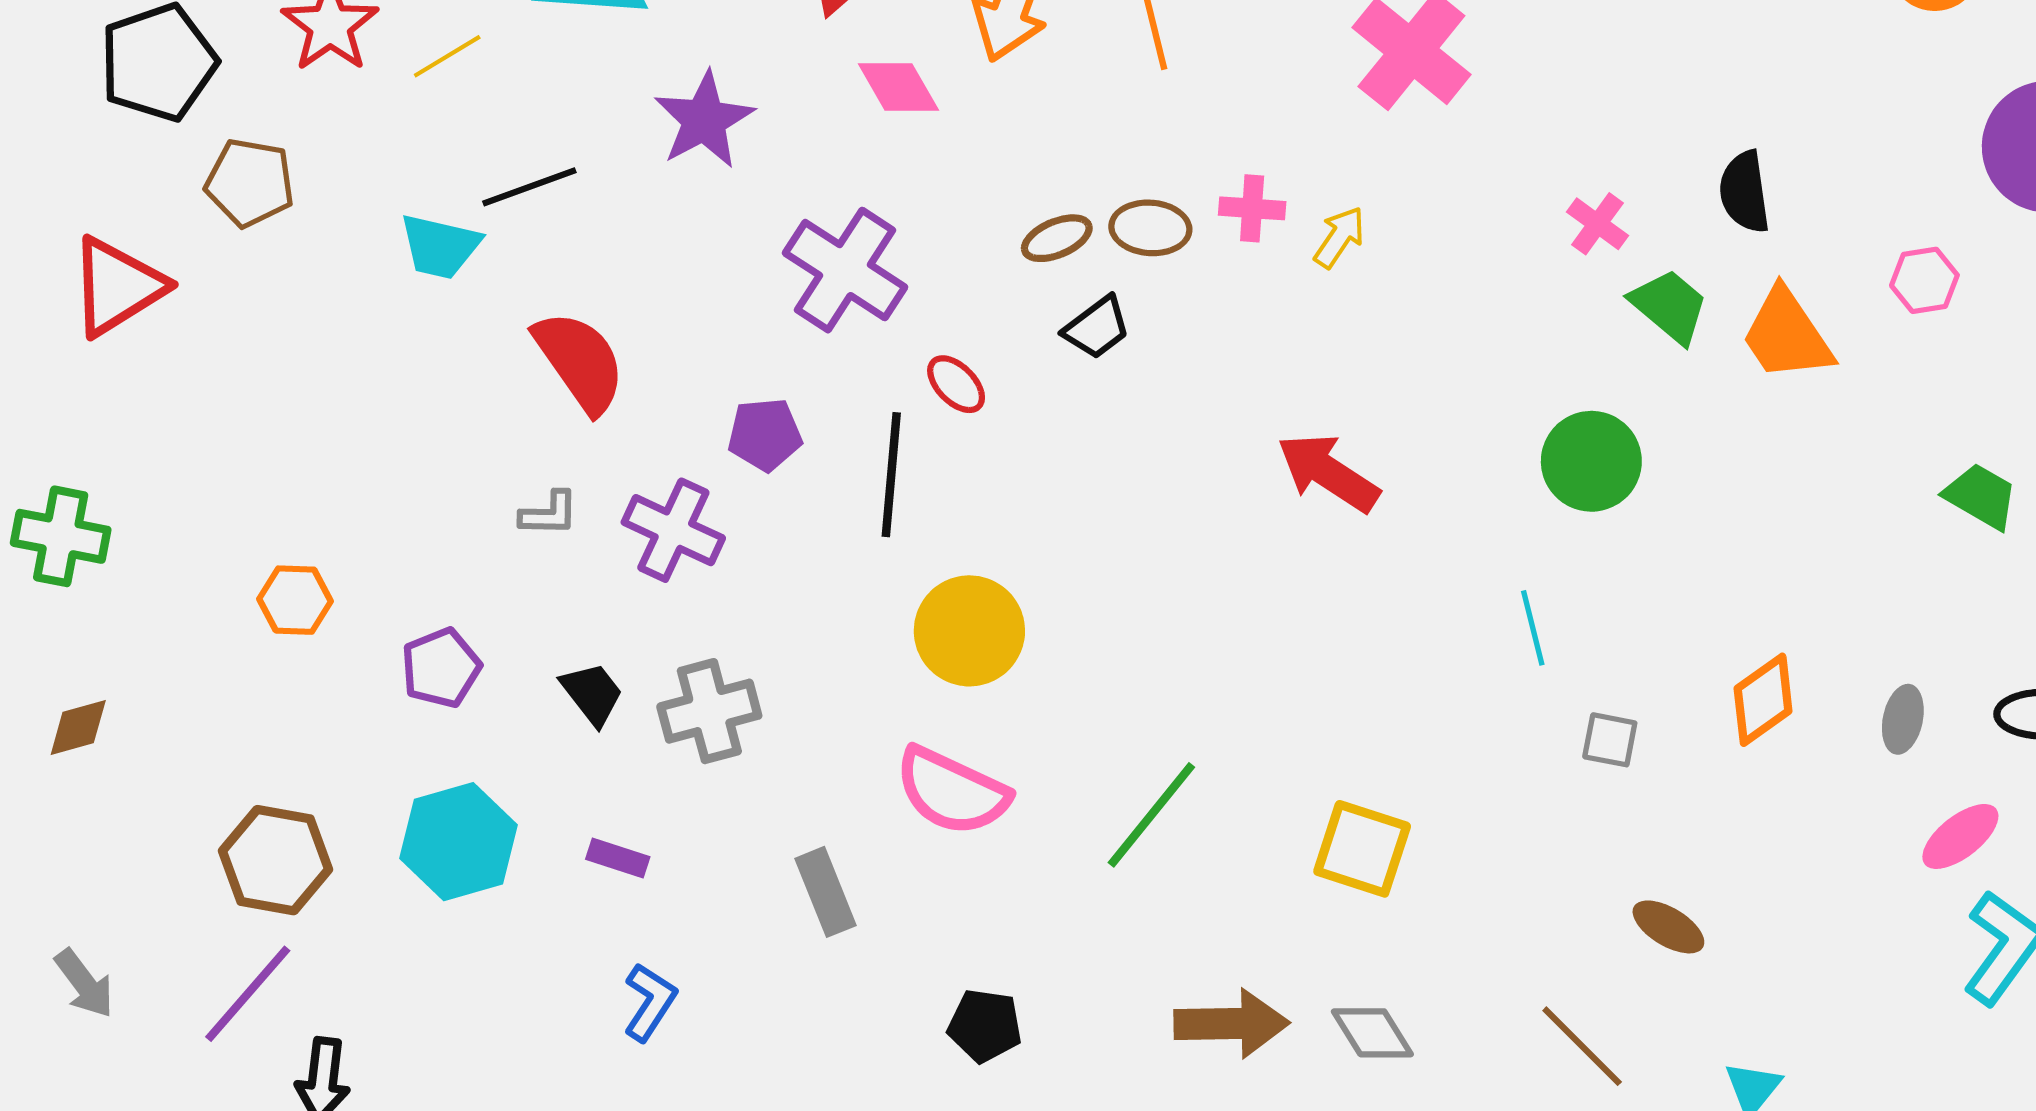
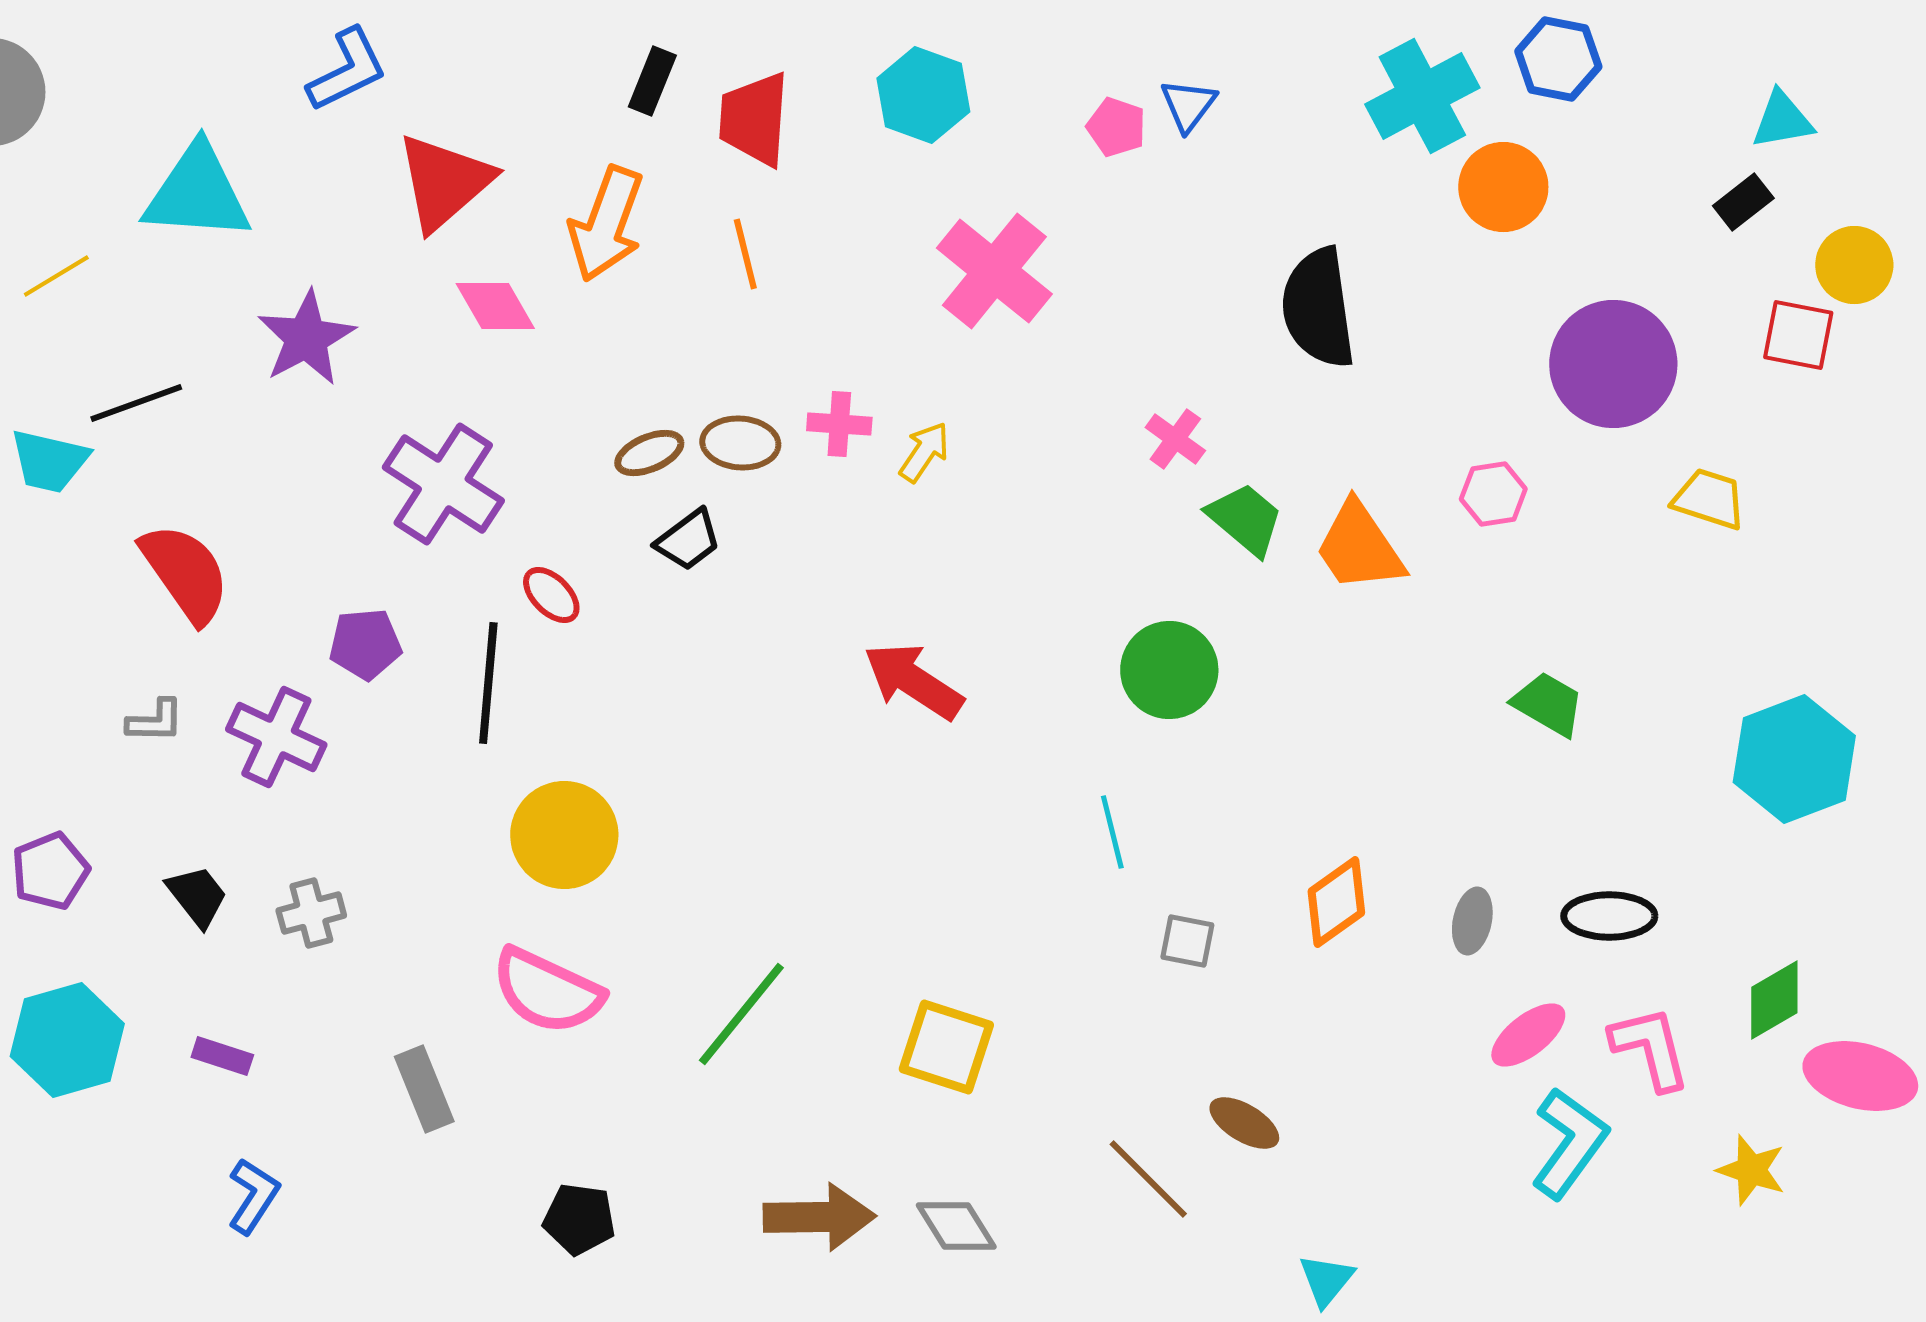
black semicircle: (1745, 192) -> (1318, 308), moved, size x1.5
gray cross: (709, 711) -> (311, 913), size x0.7
brown line: (1582, 1046) -> (1148, 1179), moved

